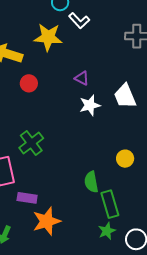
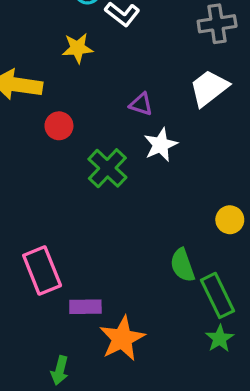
yellow star: (48, 37) -> (78, 48), size x0.7
white trapezoid: (125, 96) -> (209, 88), moved, turned 84
green cross: (31, 143) -> (107, 168), moved

